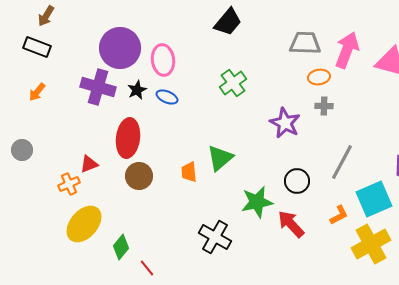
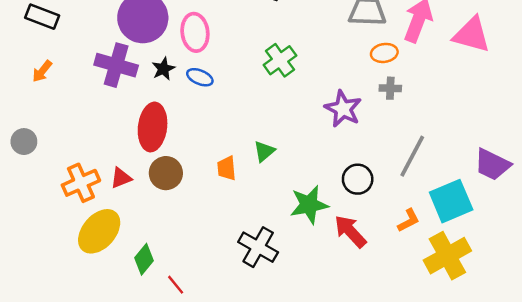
green triangle: (220, 158) -> (264, 151), size x0.7
red triangle: (89, 164) -> (121, 178), moved
orange cross: (69, 184) -> (81, 183), size x1.4

